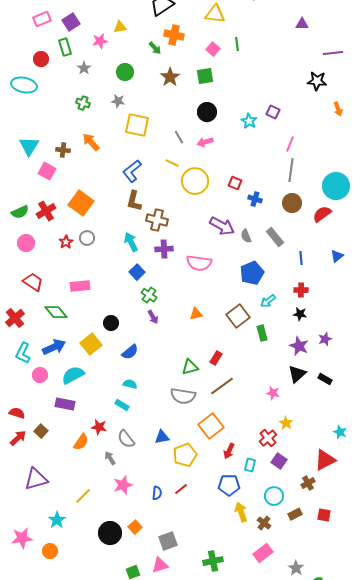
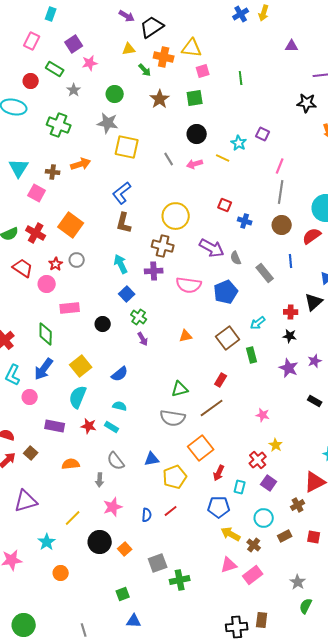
yellow triangle: (215, 14) -> (192, 48), moved
pink rectangle: (42, 19) -> (32, 41), turned -42
purple square: (71, 22) -> (74, 44), moved
yellow triangle: (120, 27) -> (129, 49), moved
green line: (237, 44) -> (241, 78), moved
green rectangle: (65, 47) -> (55, 69), turned -42
pink square: (213, 49) -> (203, 71), turned 32
gray star: (118, 101) -> (108, 123), size x1.5
green cross: (83, 103) -> (59, 125), moved, size x1.6
orange arrow: (91, 142) -> (81, 164), turned 114
yellow line: (172, 163) -> (223, 158), moved
yellow circle: (195, 181) -> (176, 216), moved
red cross: (46, 211) -> (36, 233), turned -30
brown cross: (157, 220) -> (163, 246), moved
gray rectangle: (275, 237) -> (265, 273), moved
pink circle: (26, 243) -> (47, 284), moved
blue line: (301, 258) -> (291, 261), moved
blue pentagon: (252, 273) -> (226, 292), moved
red trapezoid: (33, 282) -> (23, 268), moved
green diamond: (56, 312) -> (46, 334), turned 40
black circle: (111, 323) -> (103, 324), moved
blue arrow: (54, 347) -> (44, 369), turned 150
red rectangle: (216, 358) -> (221, 380), moved
black triangle: (297, 374) -> (314, 302), moved
cyan semicircle: (73, 375) -> (78, 397), moved, turned -40
red star: (99, 427) -> (89, 426), moved
orange semicircle: (81, 442) -> (71, 464), turned -132
gray arrow: (110, 458) -> (100, 480), turned -144
yellow arrow: (241, 512) -> (231, 534), turned -42
black circle: (110, 533) -> (100, 542), moved
orange circle: (50, 551) -> (61, 573), moved
green cross: (213, 561) -> (180, 580), moved
pink triangle: (160, 565) -> (229, 565), moved
gray star: (296, 568) -> (298, 582), moved

